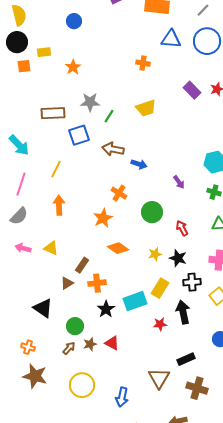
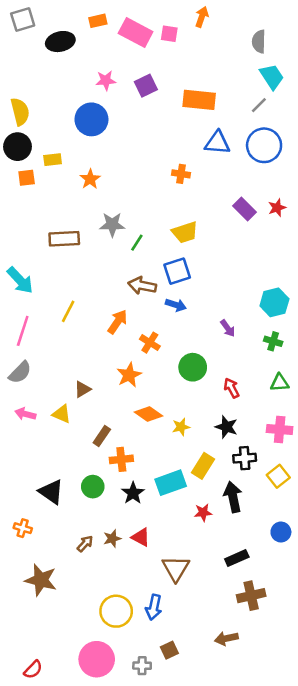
blue circle: (74, 21) -> (91, 119), size x1.6
blue square: (79, 135) -> (177, 271), moved
orange arrow: (59, 205) -> (117, 322), moved, turned 36
yellow star: (155, 254) -> (181, 427), moved
brown triangle: (67, 283) -> (82, 389), moved
green circle: (75, 326) -> (93, 487), moved
orange cross: (28, 347) -> (23, 528), moved
brown triangle: (159, 378) -> (176, 568), moved
yellow circle: (82, 385) -> (116, 611), moved
brown cross: (197, 388) -> (251, 596), turned -30

